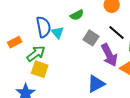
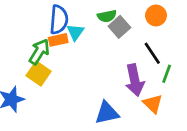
gray square: (91, 38) -> (119, 27), moved
orange rectangle: (15, 42) -> (58, 40), moved
green arrow: (36, 54) -> (39, 52), turned -36

